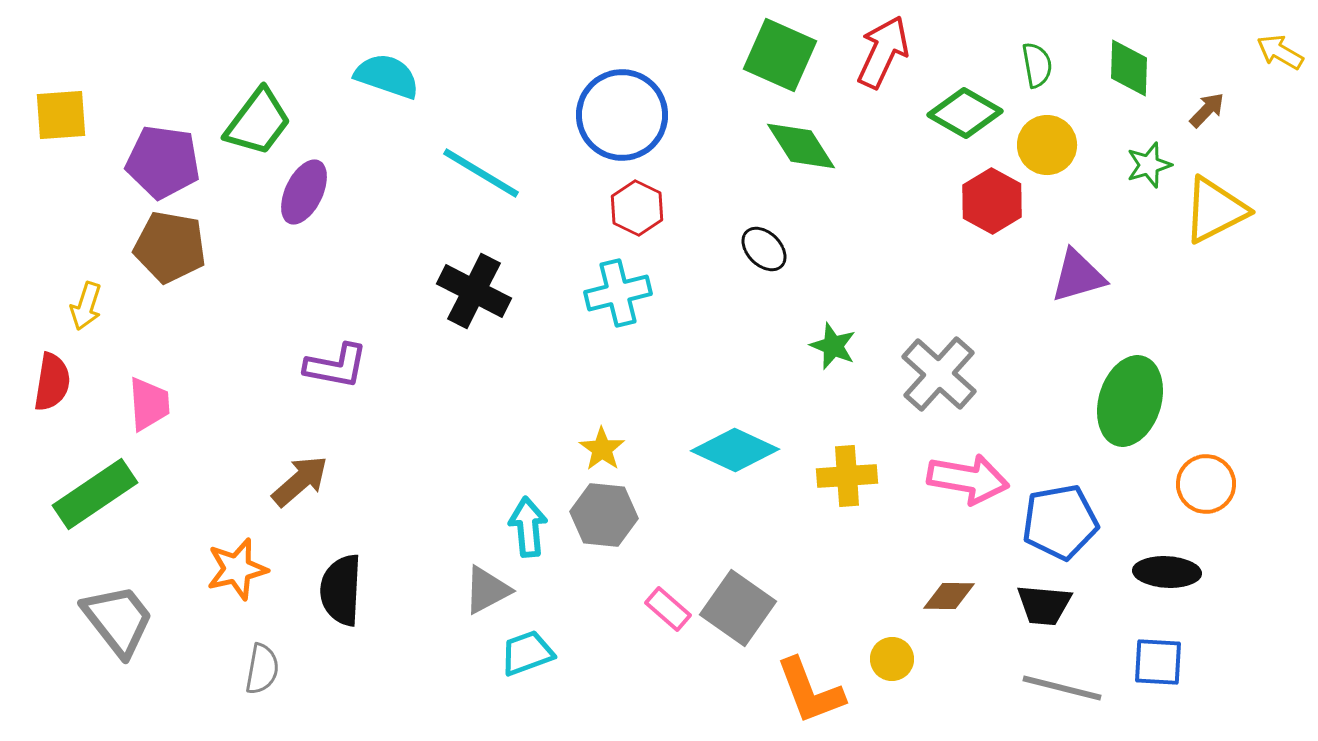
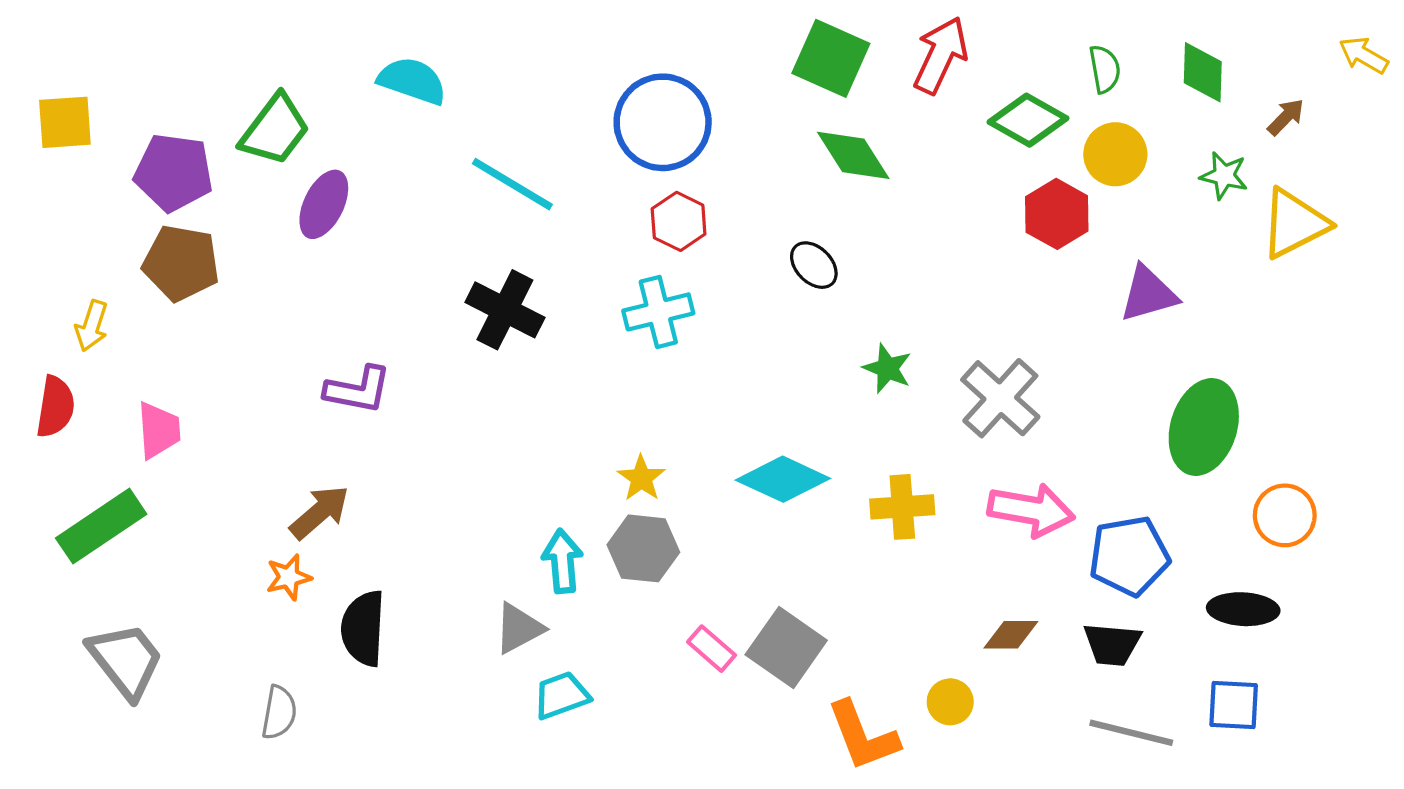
green star: (1149, 165) -> (1224, 176), turned 30
orange star: (237, 569) -> (289, 577), moved, size x0.7

